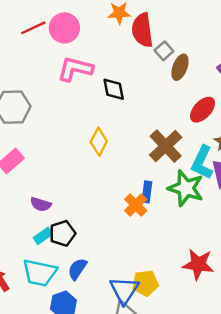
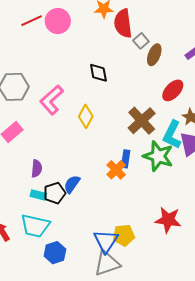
pink L-shape: (75, 69) -> (52, 100), moved, turned -56
purple semicircle: (41, 204) -> (37, 169), turned -102
cyan rectangle: (43, 236) -> (38, 195), turned 49
blue semicircle: (77, 269) -> (72, 184), moved

